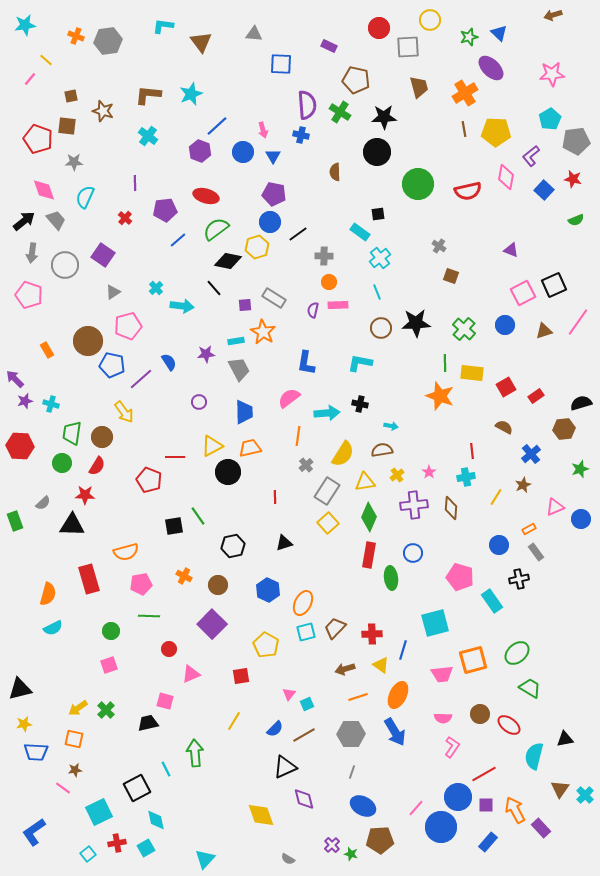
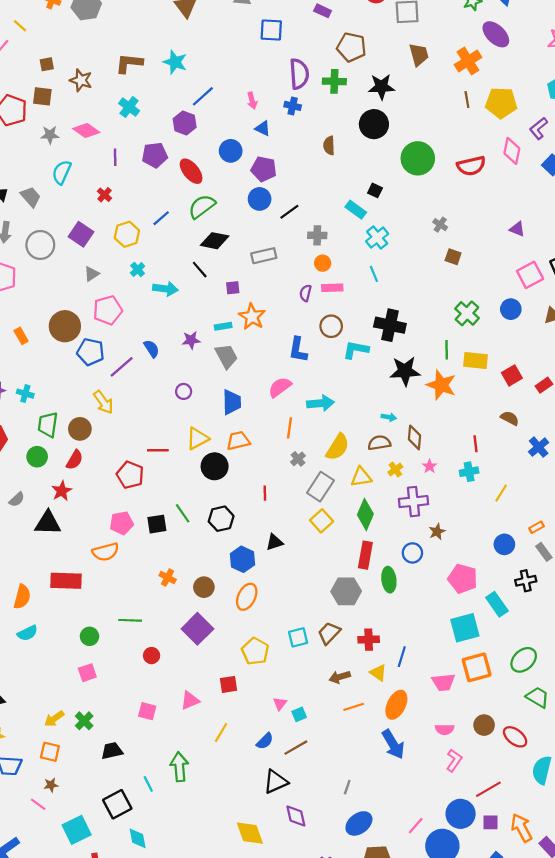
cyan star: (191, 94) -> (175, 62), turned -30
green cross: (340, 112) -> (334, 81), turned -30
blue circle: (243, 152) -> (231, 151), moved
blue triangle: (273, 156) -> (263, 128), turned -35
pink diamond: (44, 190) -> (86, 131), moved, turned -35
red ellipse: (206, 196) -> (191, 171), turned 35
purple pentagon: (165, 210) -> (155, 155), moved
black square: (378, 214) -> (375, 190), turned 32
yellow hexagon: (257, 247) -> (127, 234), moved
gray rectangle: (274, 298) -> (264, 256), moved, turned -45
black star: (416, 323) -> (405, 371), moved
brown circle: (381, 328) -> (331, 326), moved
black cross: (360, 404) -> (390, 325), moved, size x1.8
brown star: (523, 485) -> (437, 532), moved
red star: (85, 495) -> (62, 491), turned -30
brown diamond: (451, 508) -> (415, 437), moved
black hexagon: (233, 546) -> (221, 519), moved
red rectangle: (89, 579) -> (66, 581), turned -72
pink pentagon: (141, 584) -> (122, 523), moved
blue hexagon: (268, 590) -> (242, 559), moved
orange ellipse: (303, 603) -> (247, 597), moved
cyan square: (435, 623) -> (465, 628), moved
pink triangle: (191, 674) -> (190, 700), moved
black trapezoid: (148, 723) -> (112, 751), moved
gray hexagon: (351, 734) -> (346, 591), moved
blue ellipse: (363, 806) -> (359, 823), turned -65

